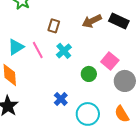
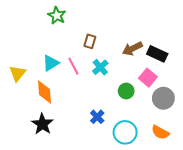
brown arrow: (92, 21) -> (132, 49), moved
black rectangle: (119, 21) -> (157, 54), moved
orange semicircle: (122, 114) -> (160, 132), turned -30

